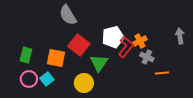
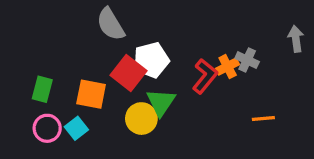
gray arrow: (180, 36) -> (296, 39), moved
white pentagon: (113, 37) -> (151, 60), moved
gray cross: (147, 57) -> (247, 60), moved
yellow circle: (84, 83) -> (141, 119), moved

